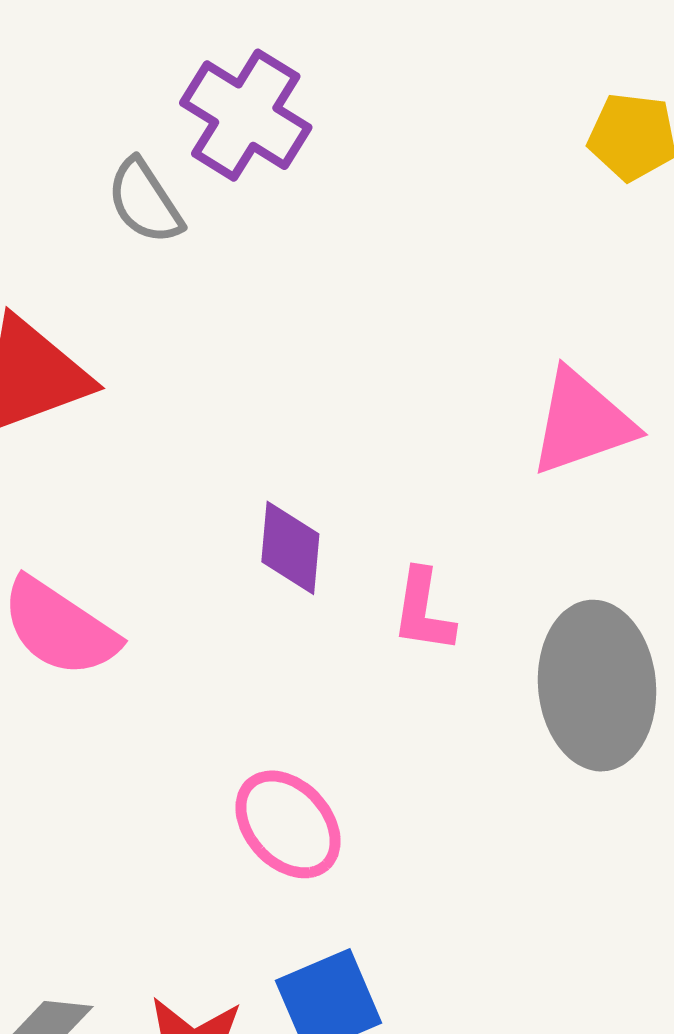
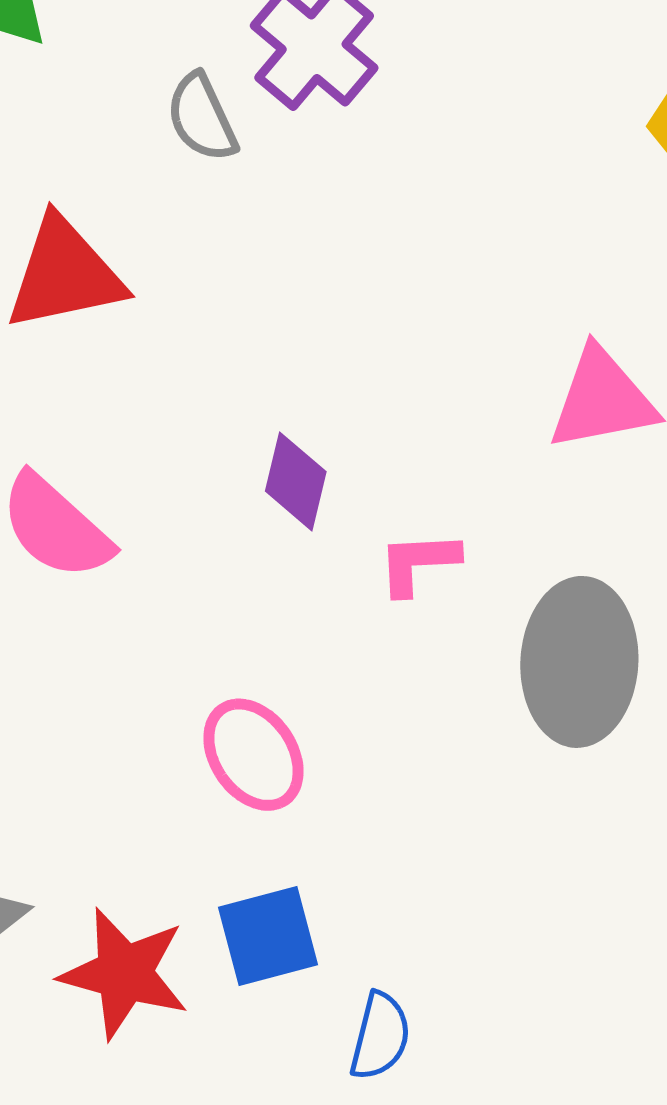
pink L-shape: (423, 611) -> (418, 563), turned 70

